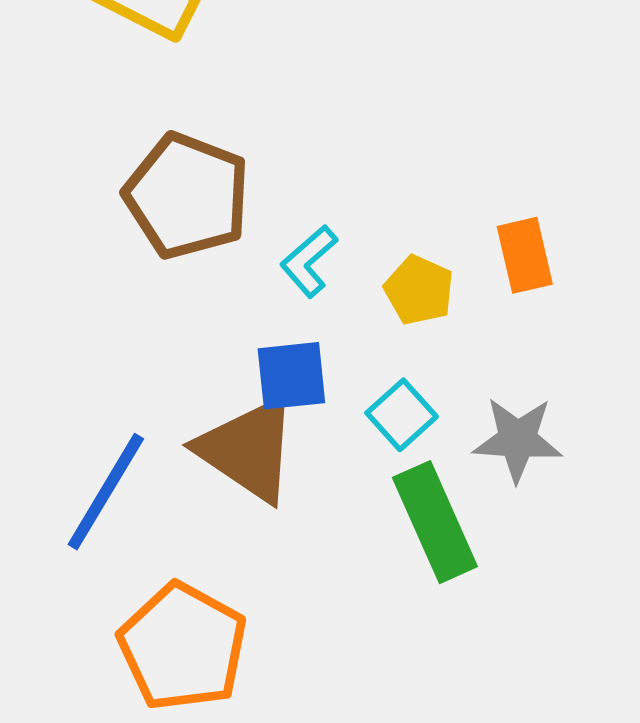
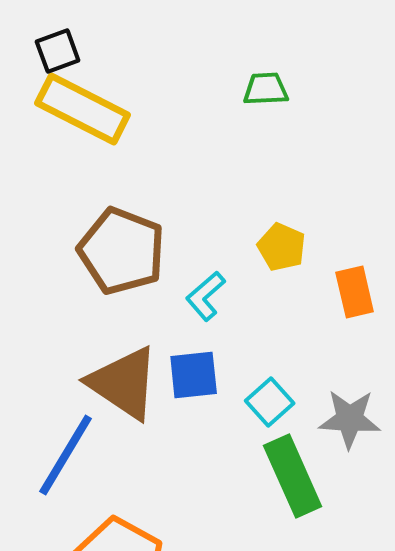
yellow pentagon: (419, 290) -> (282, 247), moved
brown triangle: (248, 450) -> (124, 383), moved

